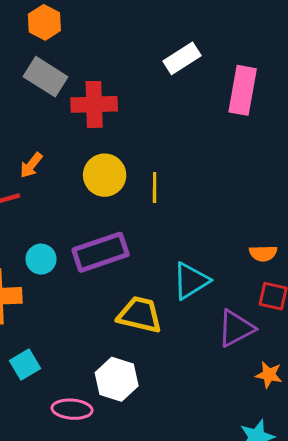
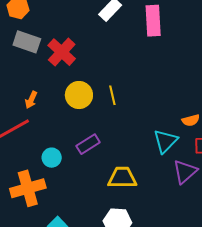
red cross: (94, 104) -> (62, 52), turned -32
purple rectangle: (101, 252) -> (88, 144), size x0.7
cyan triangle: (191, 281) -> (165, 141), moved

